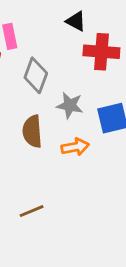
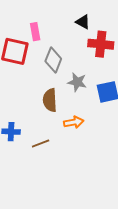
orange arrow: (75, 147) -> (74, 122), moved
brown line: (32, 211) -> (41, 144), moved

